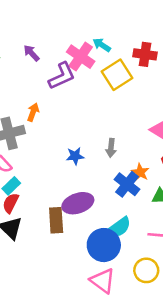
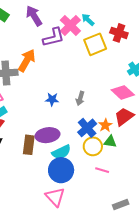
purple arrow: (31, 53) -> (34, 16), size x1.5
orange arrow: (33, 112) -> (27, 60), size x1.6
orange star: (140, 172) -> (105, 125), moved
cyan semicircle: (119, 227) -> (61, 152), moved
yellow circle: (146, 270) -> (93, 146), moved

